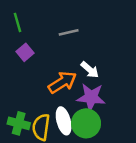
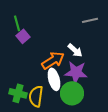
green line: (17, 22) -> (17, 23), moved
gray line: (69, 32) -> (90, 20), moved
white ellipse: (64, 121) -> (54, 79), moved

